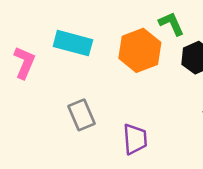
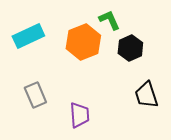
cyan rectangle: (73, 43) -> (28, 36), turned -40

